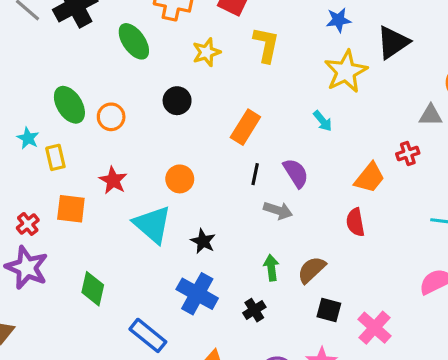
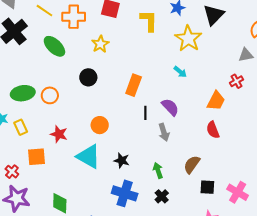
yellow L-shape: (266, 45) -> (149, 21), moved
green ellipse: (69, 105) -> (23, 93), turned -55
gray arrow: (278, 210) -> (164, 132), turned 66
green arrow: (271, 268) -> (158, 170), moved

